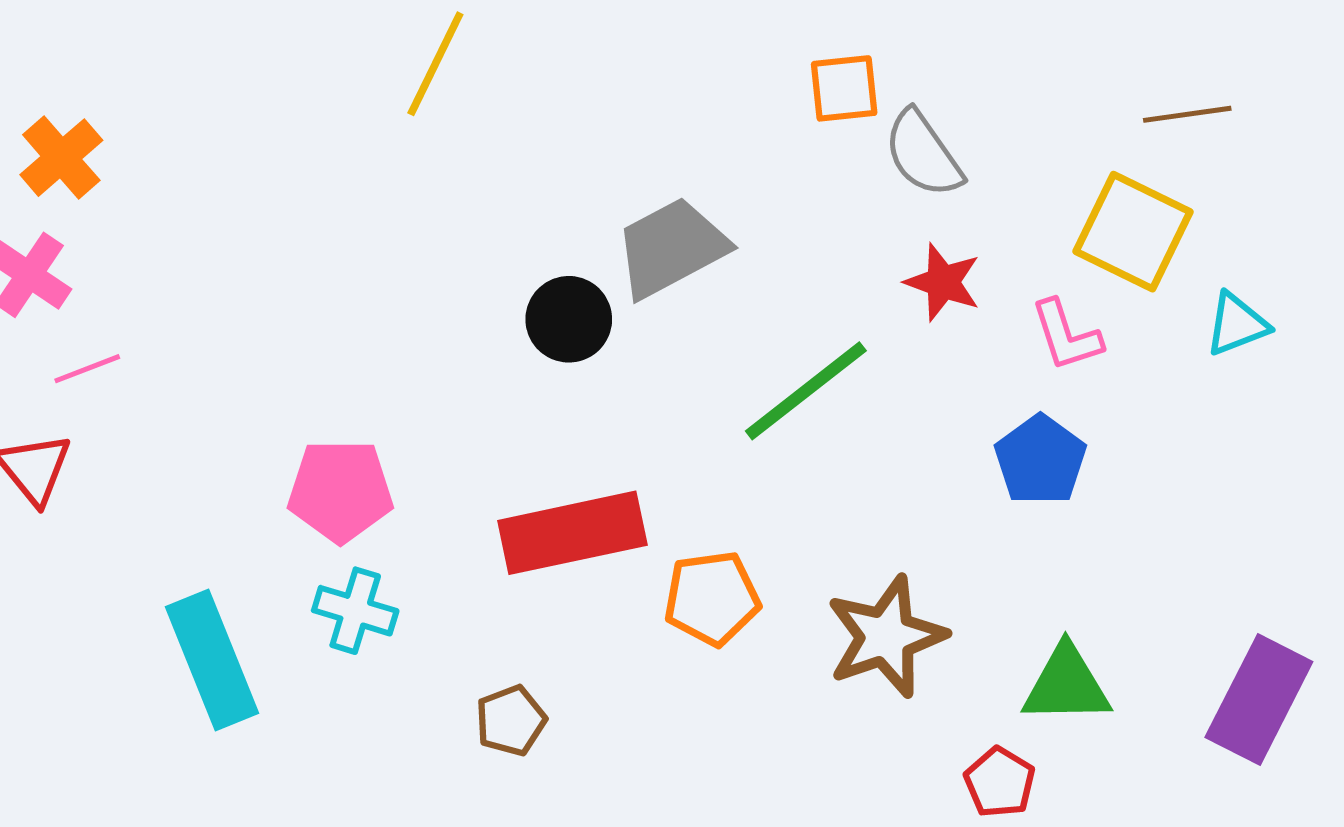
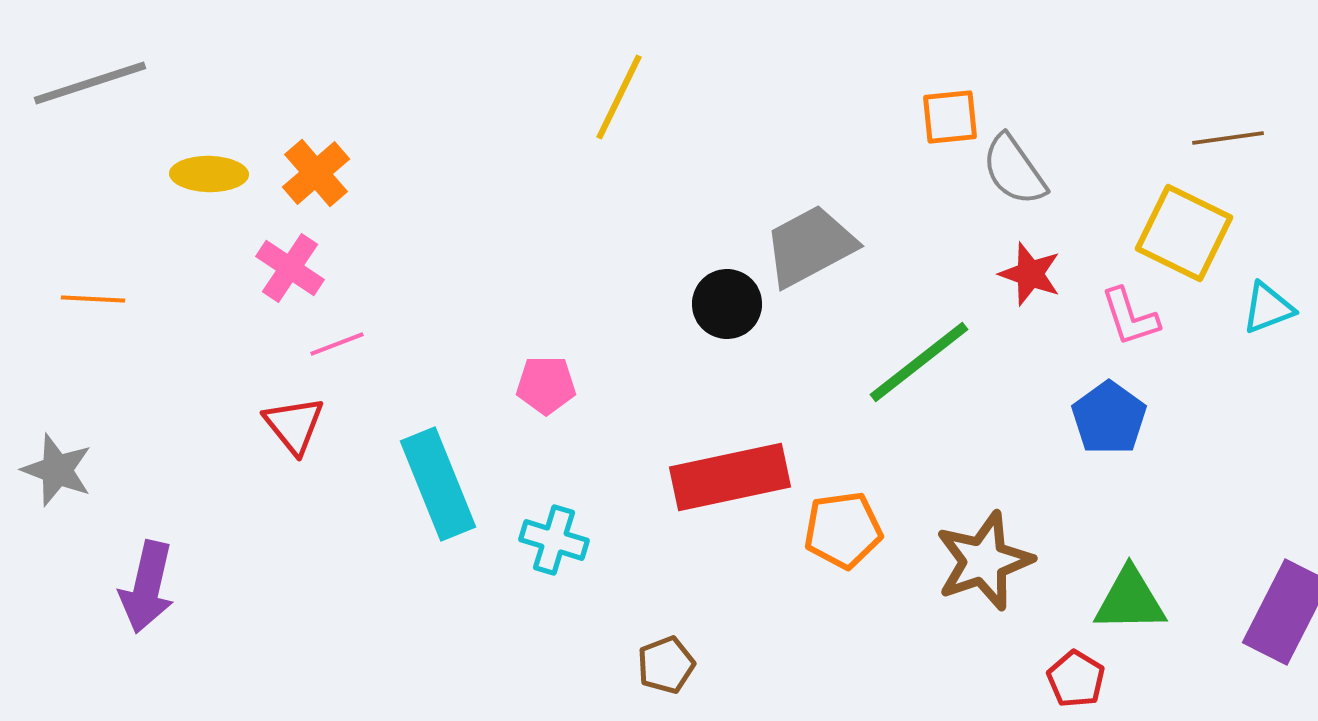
pink pentagon: (340, 491) -> (546, 385), moved, size x0.7
cyan rectangle: (212, 660) -> (438, 484), moved
brown pentagon: (511, 721) -> (666, 665), moved

